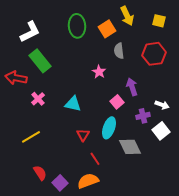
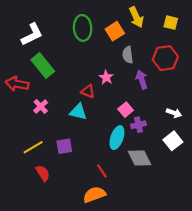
purple arrow: (132, 87) -> (142, 80), moved
purple cross: (143, 116) -> (138, 125), moved
red triangle: (83, 135) -> (88, 91), moved, turned -40
red semicircle: (40, 173) -> (43, 173), moved
purple square: (60, 183) -> (64, 146), moved, turned 35

